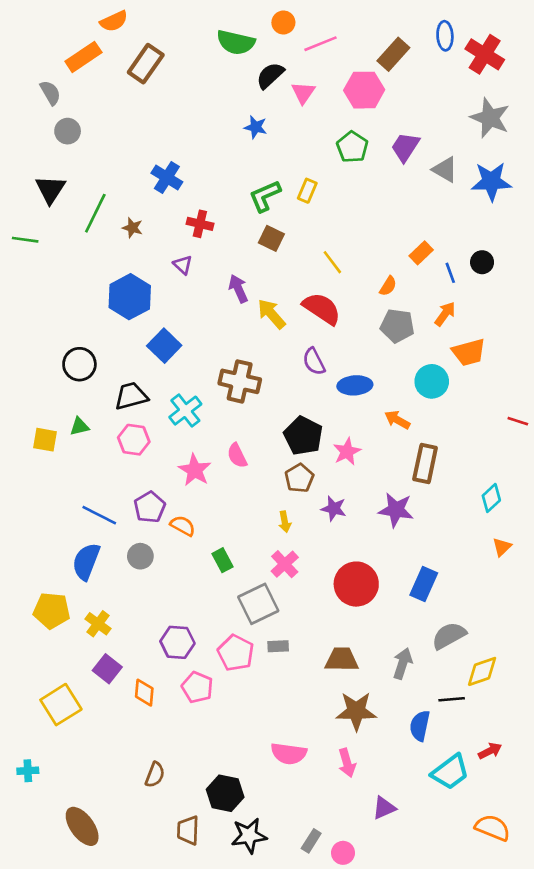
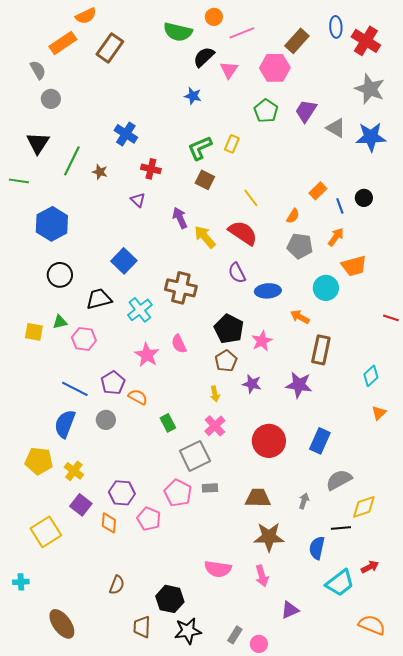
blue hexagon: (130, 297) -> (52, 224), moved
pink hexagon: (134, 440) -> (84, 339), moved
purple hexagon: (177, 642) -> (122, 493), moved
gray arrow: (403, 663) -> (304, 501), size x0.7

